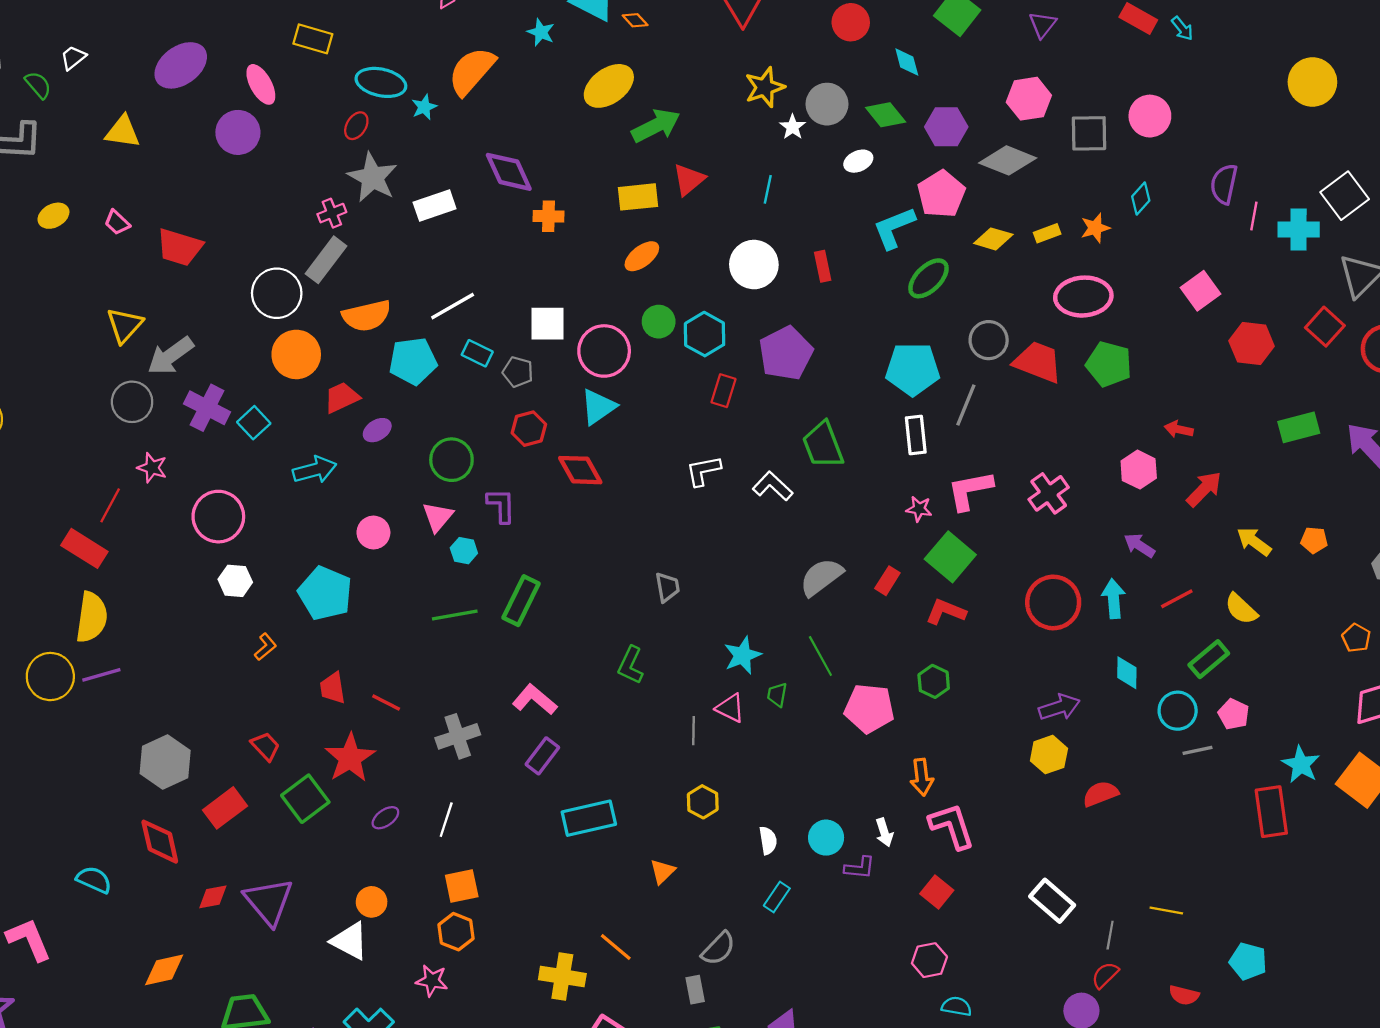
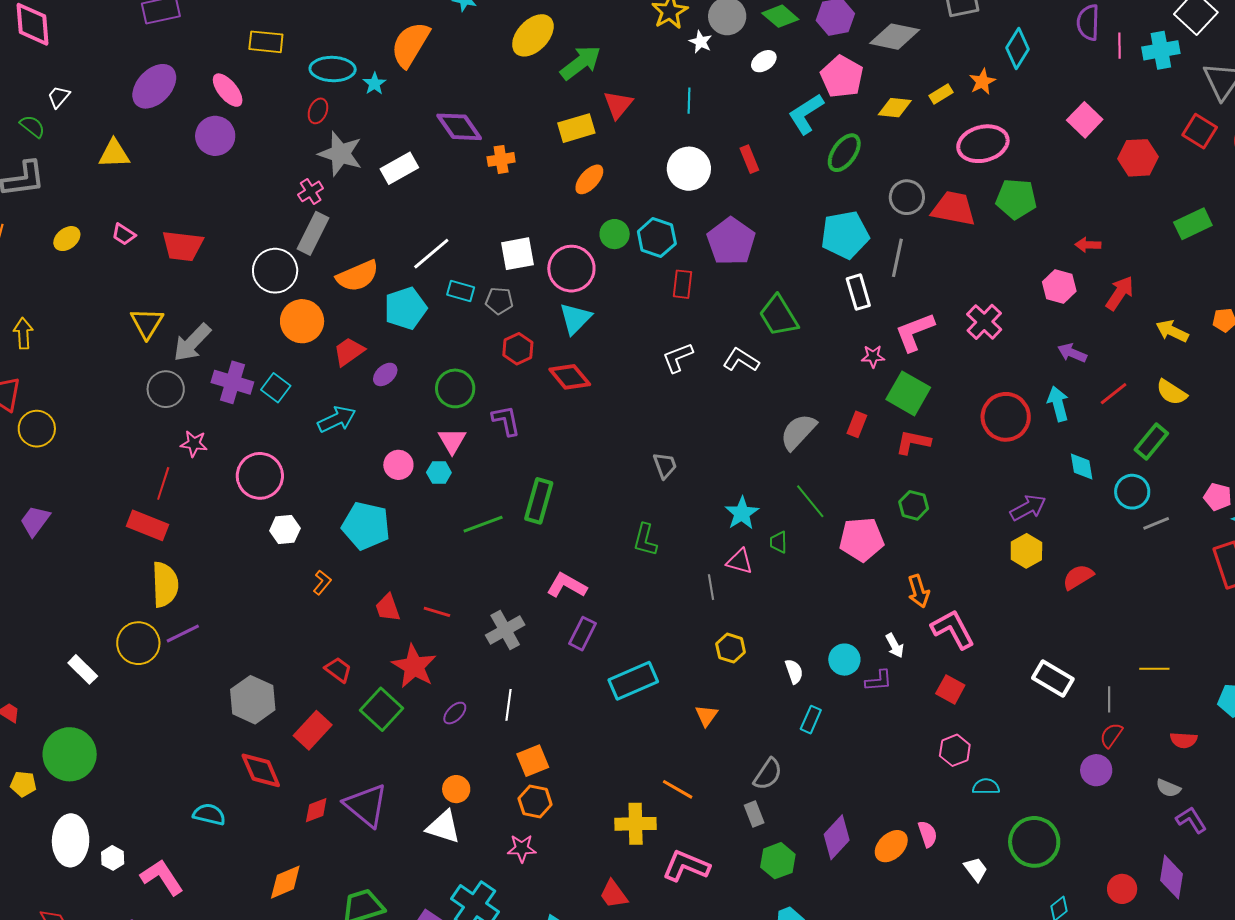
cyan diamond: (1141, 199) -> (1018, 49), size x1.4
cyan hexagon: (464, 551) -> (439, 473), moved
pink pentagon: (1234, 714) -> (1218, 497), moved

